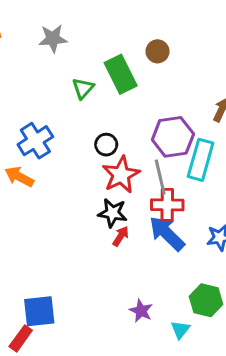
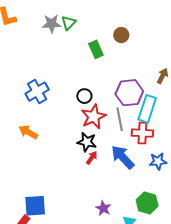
green rectangle: (121, 74) -> (96, 49), size x0.7
green triangle: (83, 88) -> (69, 23), moved
orange arrow: (19, 177) -> (28, 132), moved
red cross: (167, 205) -> (142, 133), moved

